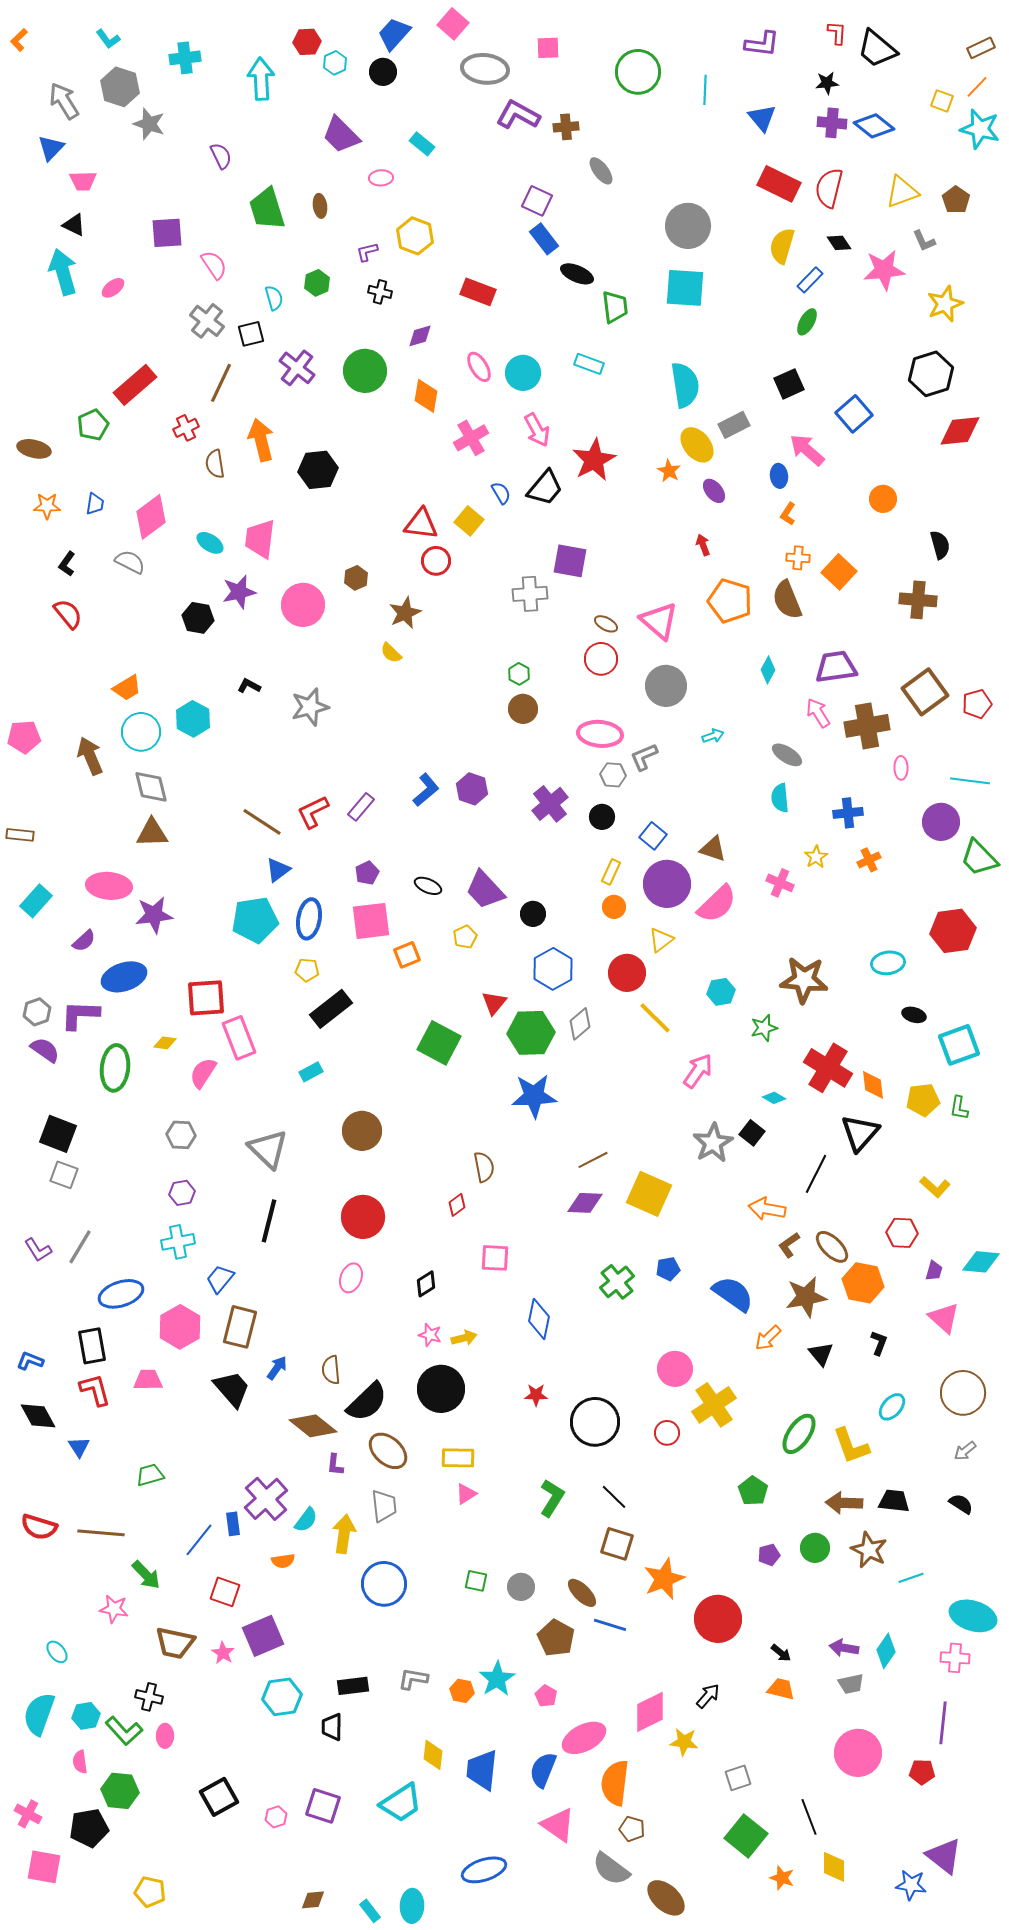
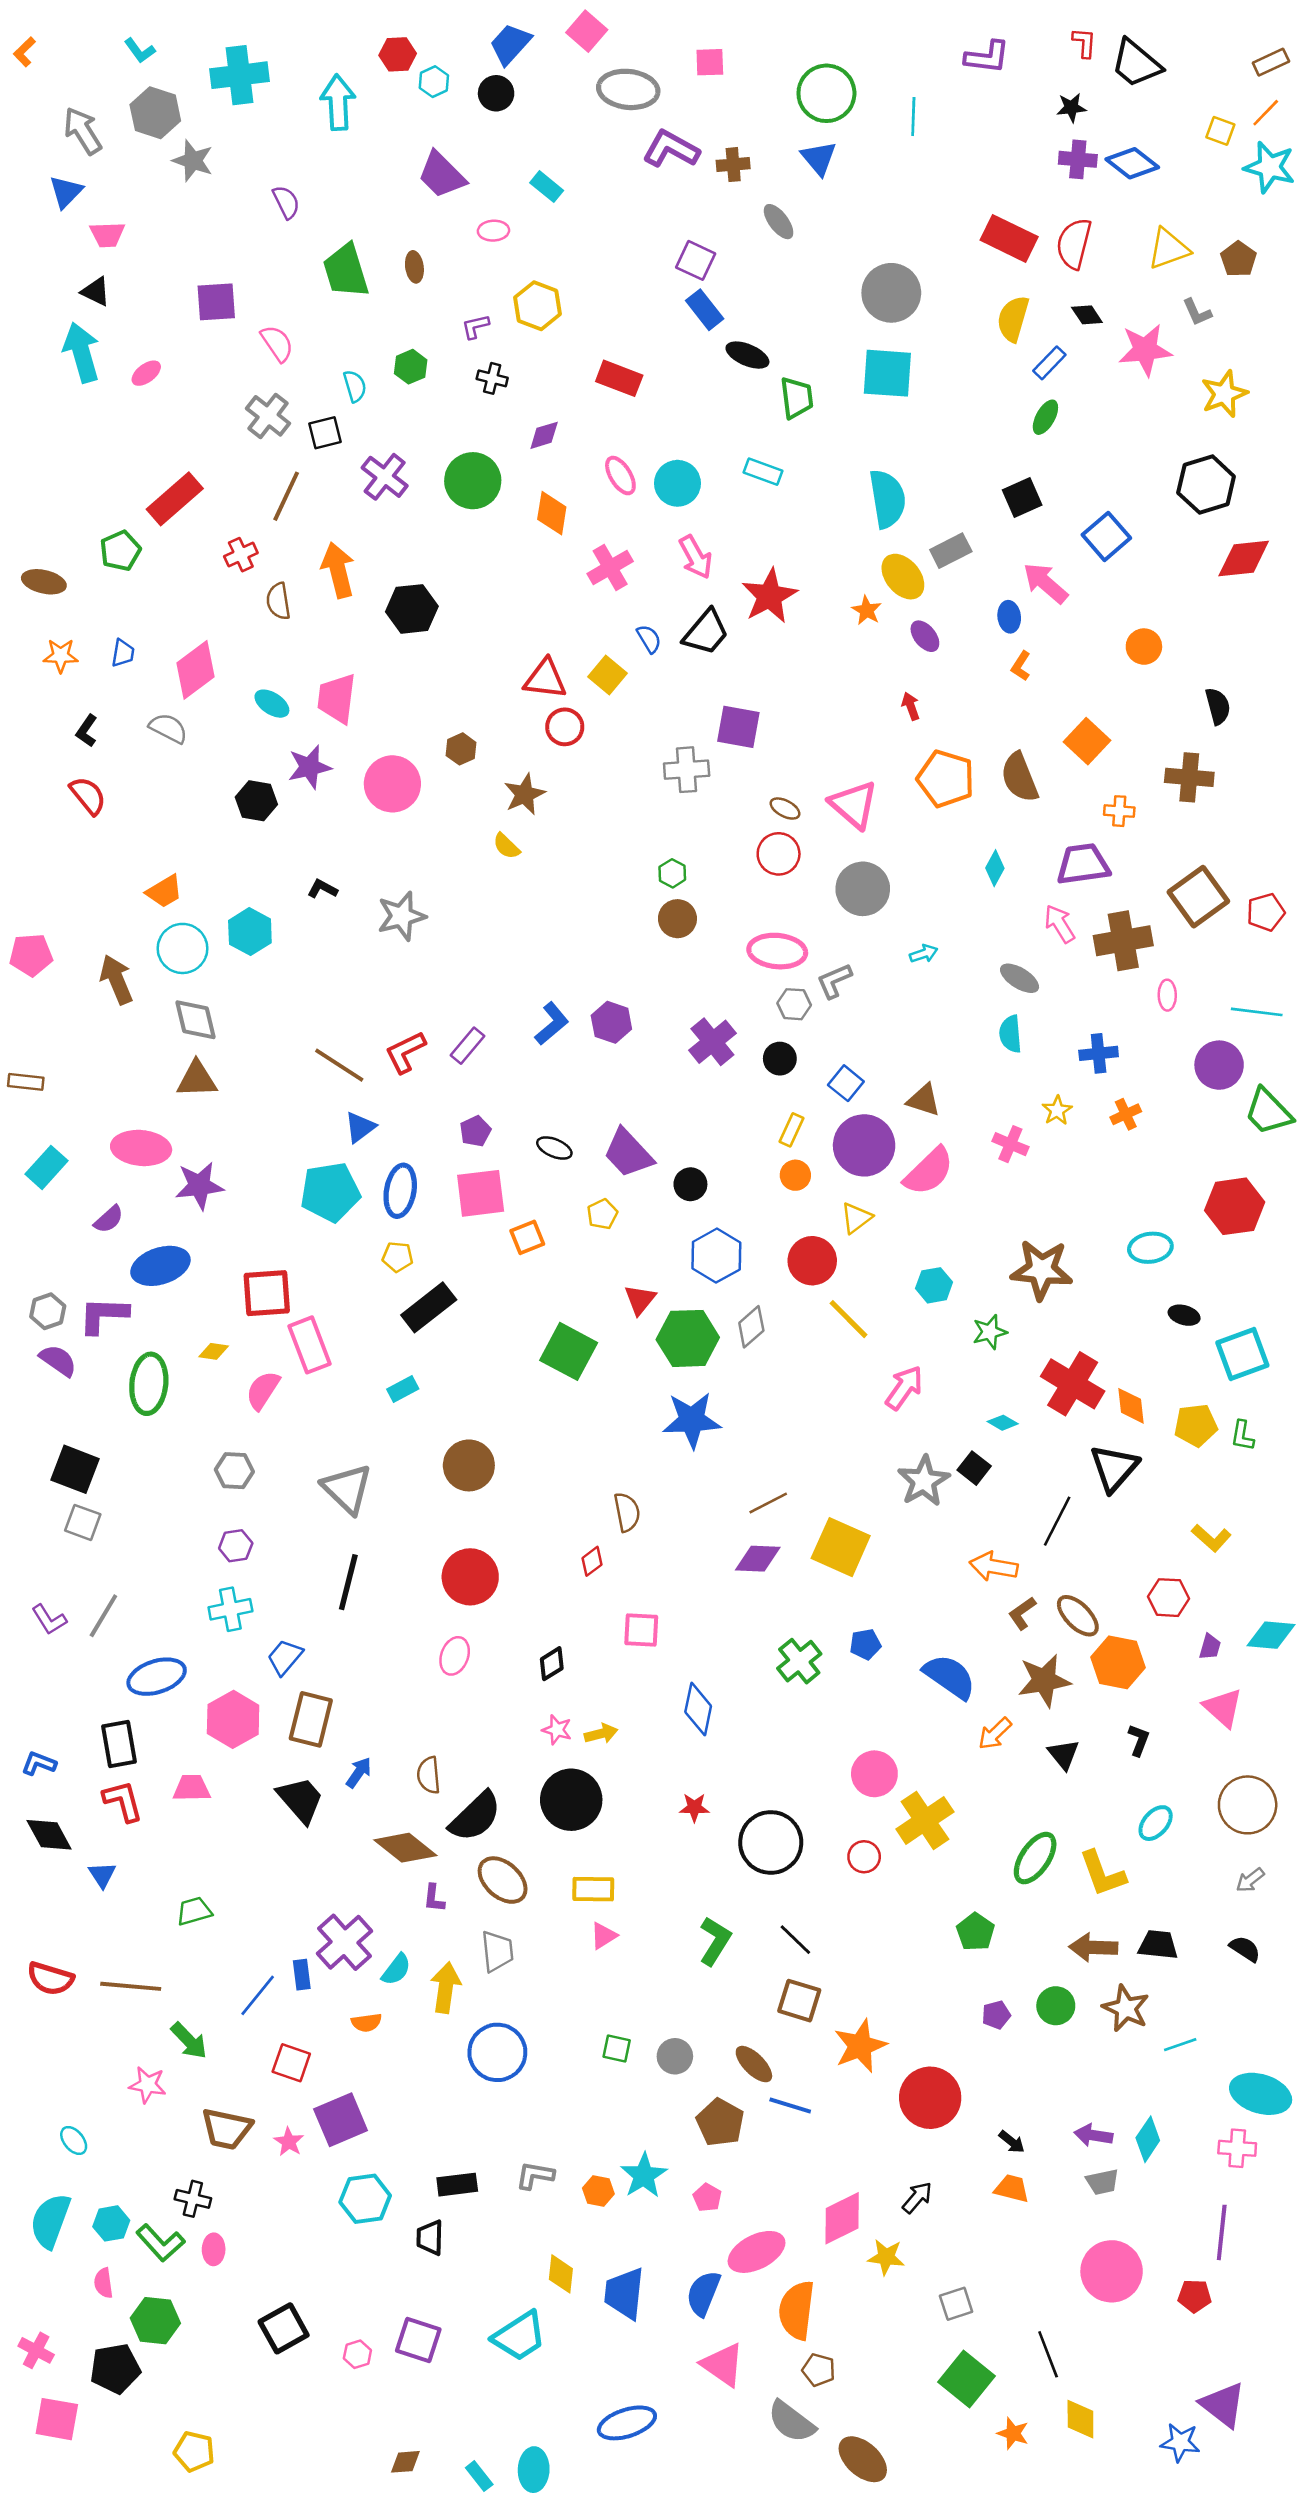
cyan cross: (185, 58) -> (240, 75), size x1.4
blue triangle: (762, 118) -> (819, 158), moved
orange cross: (798, 558) -> (1119, 811), moved

